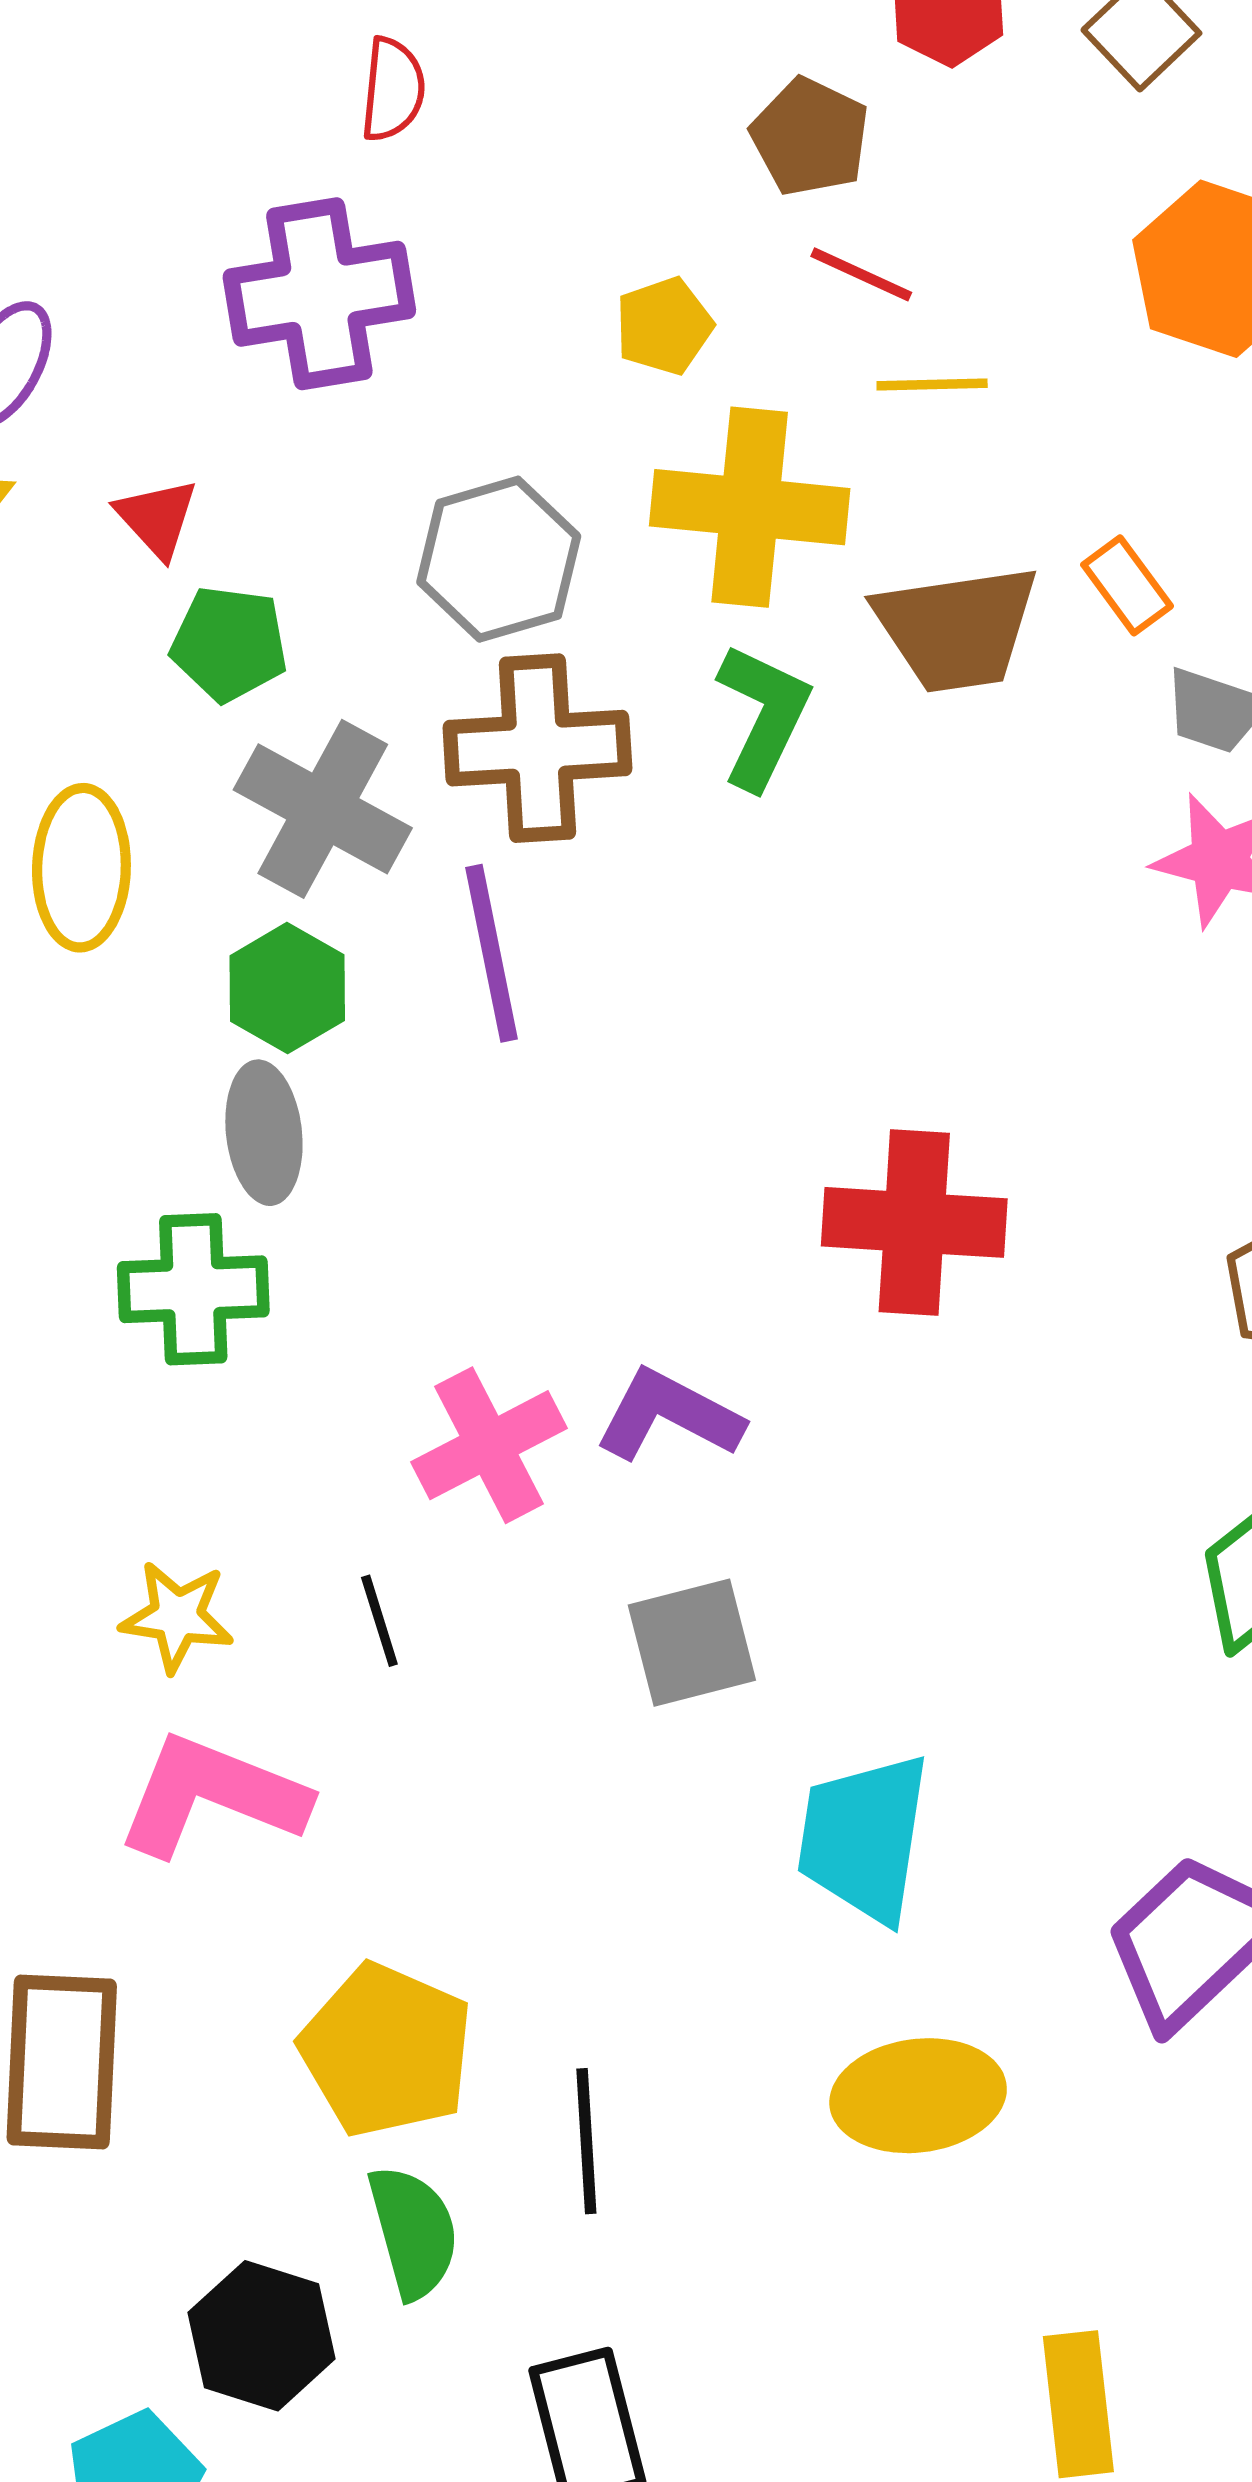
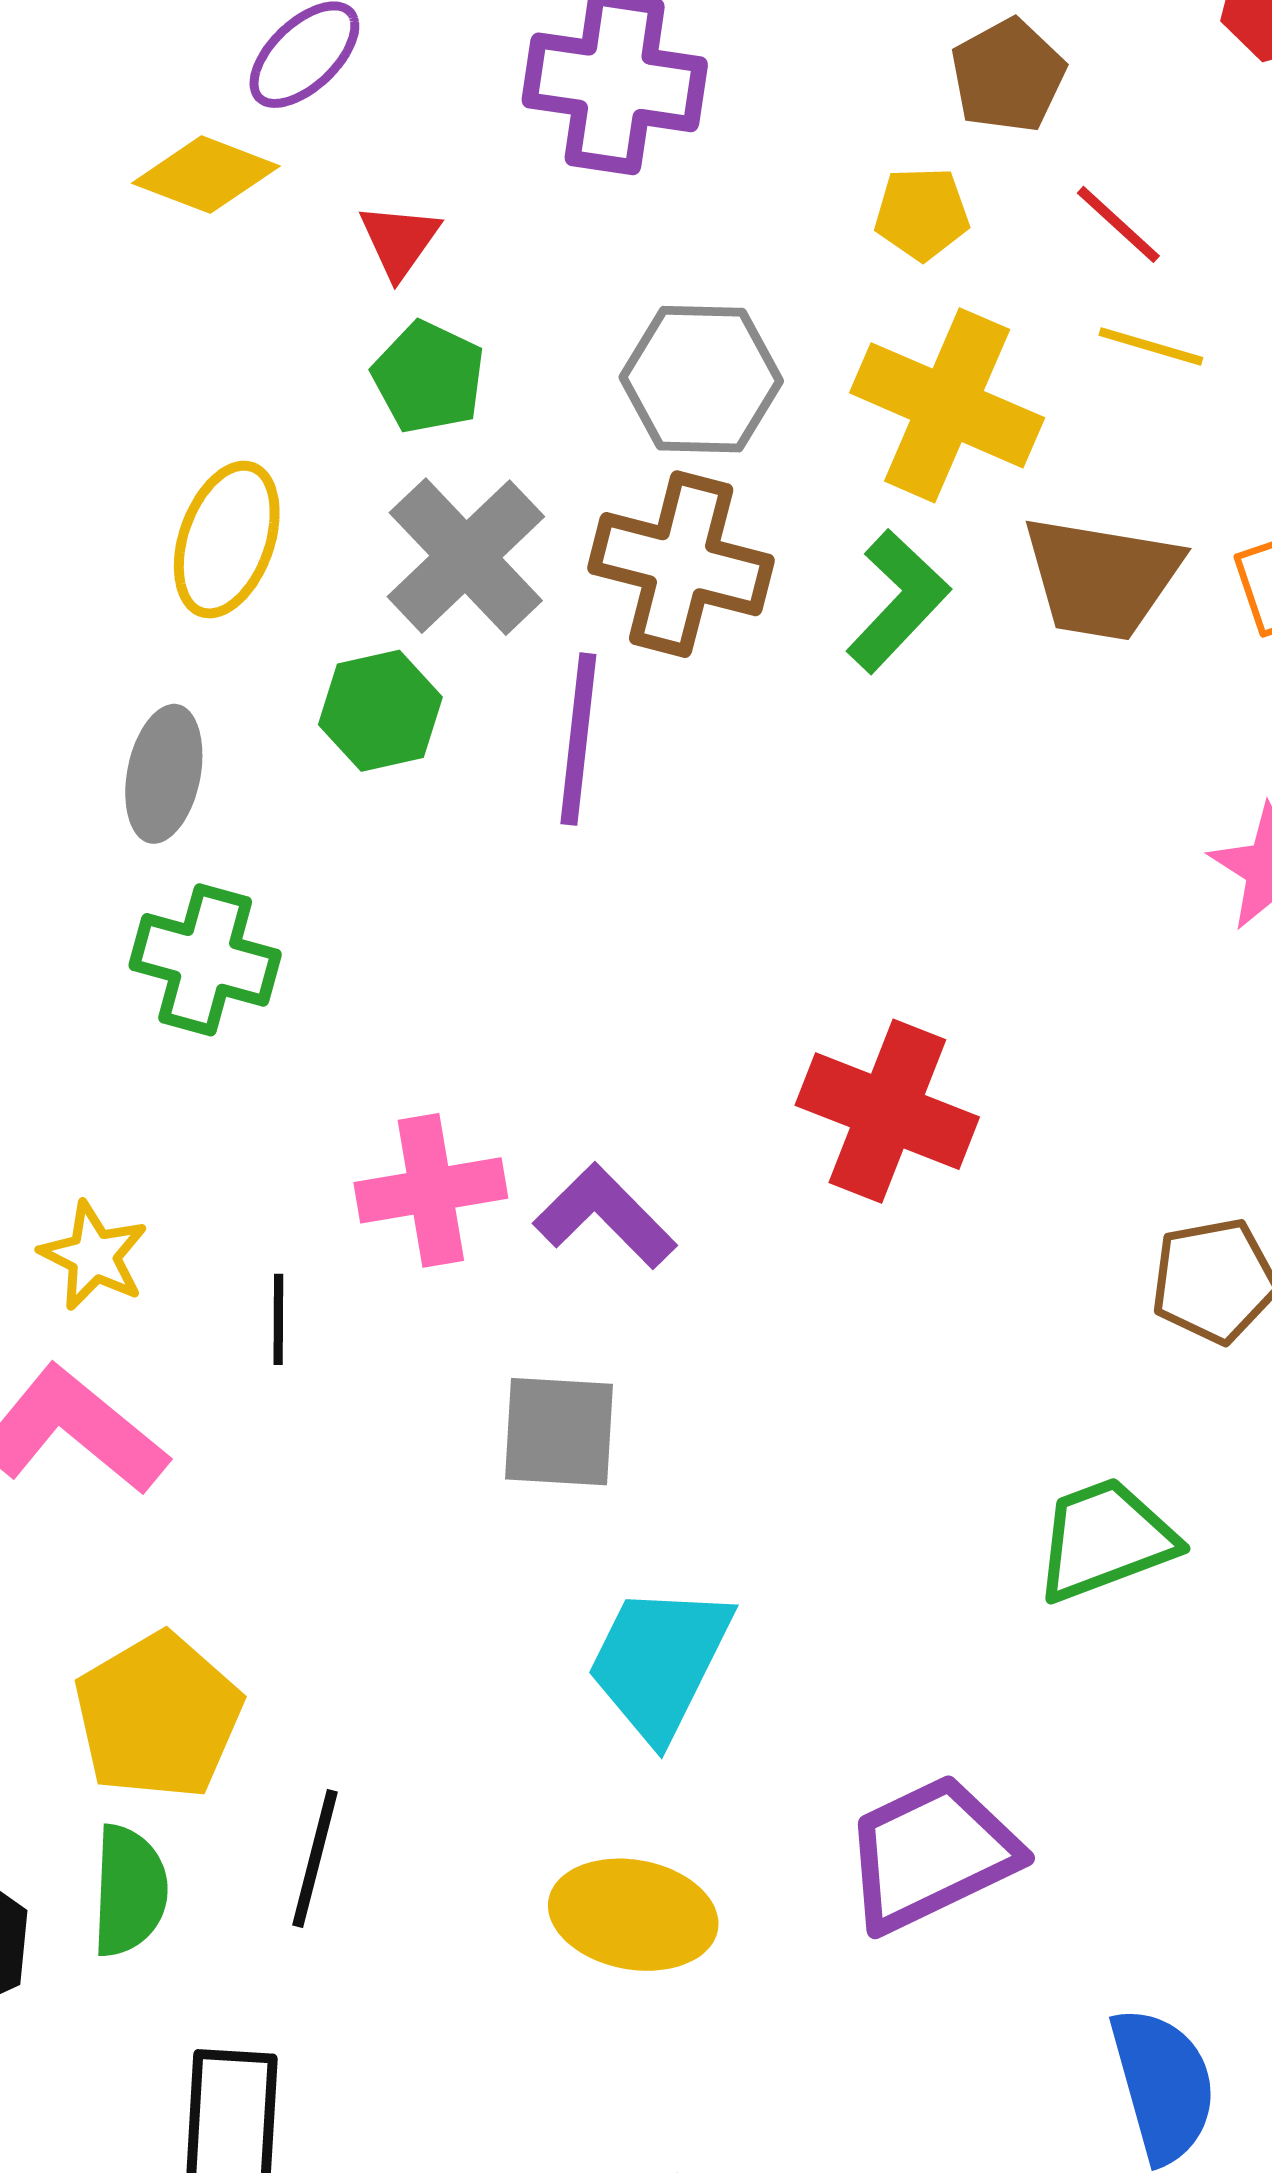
brown pentagon: (810, 137) -> (1008, 76), moved
gray ellipse: (264, 1133) -> (164, 774), moved

